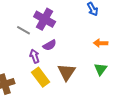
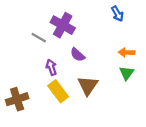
purple semicircle: (50, 45) -> (78, 55), moved, turned 72
green triangle: (101, 69) -> (127, 73), moved

